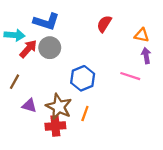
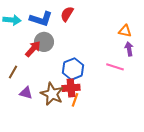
red semicircle: (104, 24) -> (67, 14), moved
cyan arrow: (15, 35) -> (12, 20), moved
red arrow: (28, 49) -> (33, 49), moved
red cross: (55, 126) -> (71, 88), moved

